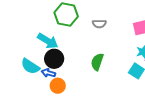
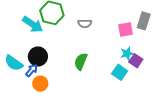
cyan arrow: (48, 41) -> (33, 24), moved
blue arrow: (48, 73) -> (32, 70), turned 112

